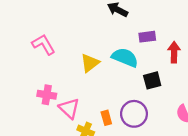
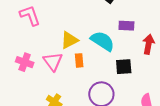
pink triangle: (69, 108) -> (53, 61), moved
orange rectangle: (106, 118) -> (79, 60), moved

